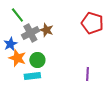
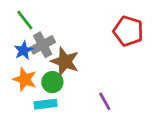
brown star: (46, 30) -> (65, 61), moved, size x1.5
blue star: (10, 44) -> (23, 50), moved
purple line: (87, 74) -> (105, 101), moved, turned -32

